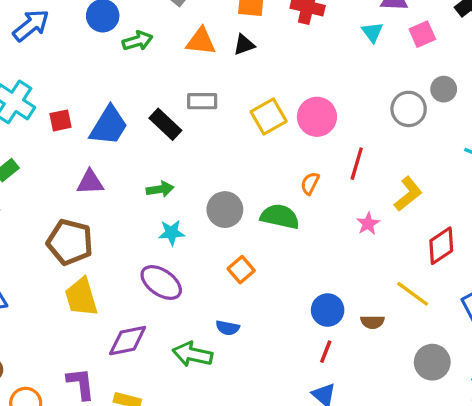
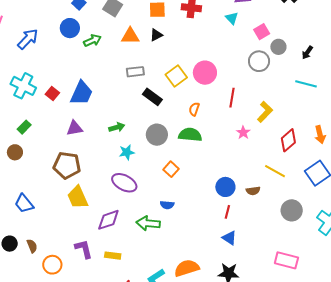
pink square: (422, 34) -> (262, 32), moved
red square: (60, 120) -> (52, 94), turned -32
black rectangle: (165, 124) -> (152, 97), moved
orange semicircle: (310, 183) -> (194, 109), moved

